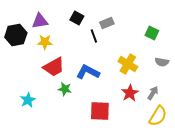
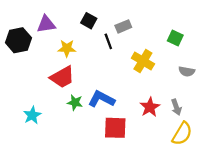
yellow star: (45, 42) -> (67, 48), moved
yellow cross: (128, 64) -> (143, 61), moved
blue L-shape: (88, 72) -> (101, 99), moved
gray arrow: (153, 93) -> (176, 107), turned 128

